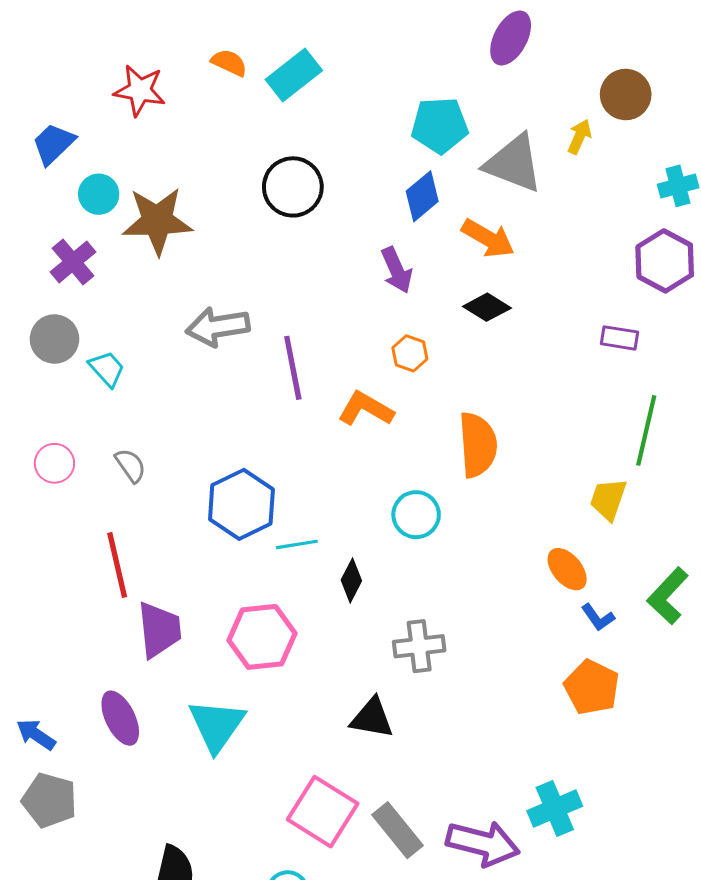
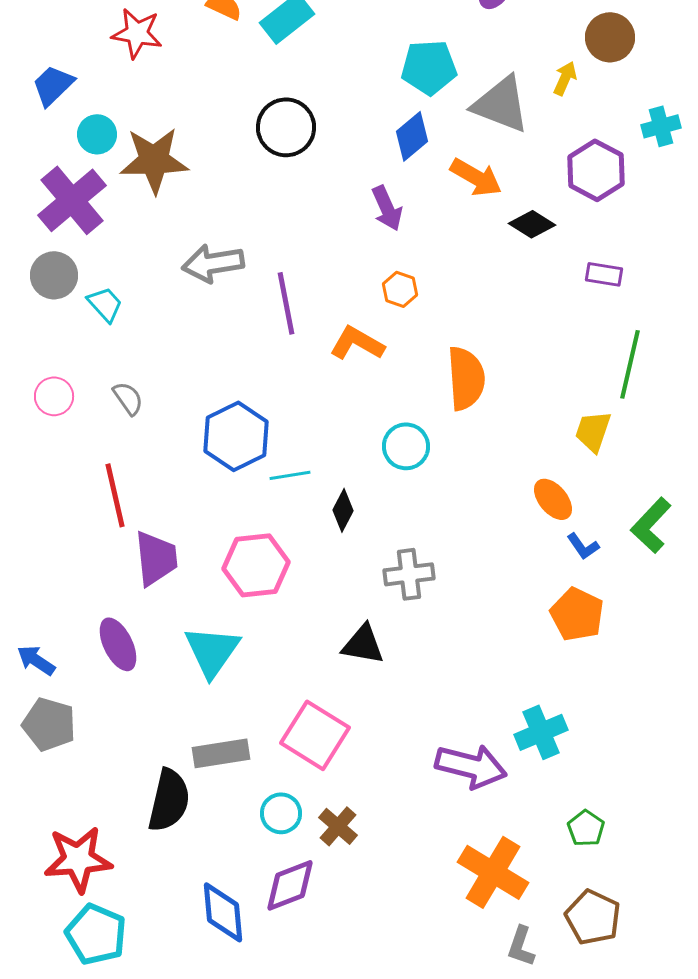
purple hexagon: (665, 261) -> (596, 170), moved
purple cross: (73, 262) -> (72, 200), size x1.5
black diamond: (487, 307) -> (532, 224), moved
gray rectangle: (398, 830) -> (221, 753), moved, turned -60

